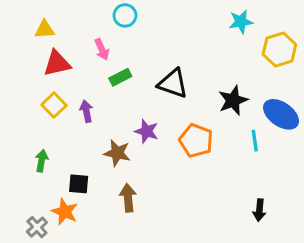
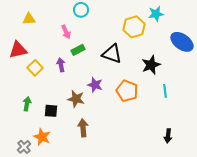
yellow hexagon: (279, 49) -> (134, 27), moved
red triangle: (57, 63) -> (18, 50), moved
purple arrow: (86, 111) -> (61, 65), moved
blue ellipse: (281, 114) -> (182, 42), moved
black square: (79, 184) -> (51, 111), moved

